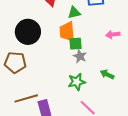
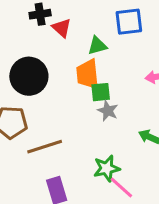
green star: (77, 82) -> (107, 168), moved
brown line: (26, 98) -> (45, 147), moved

